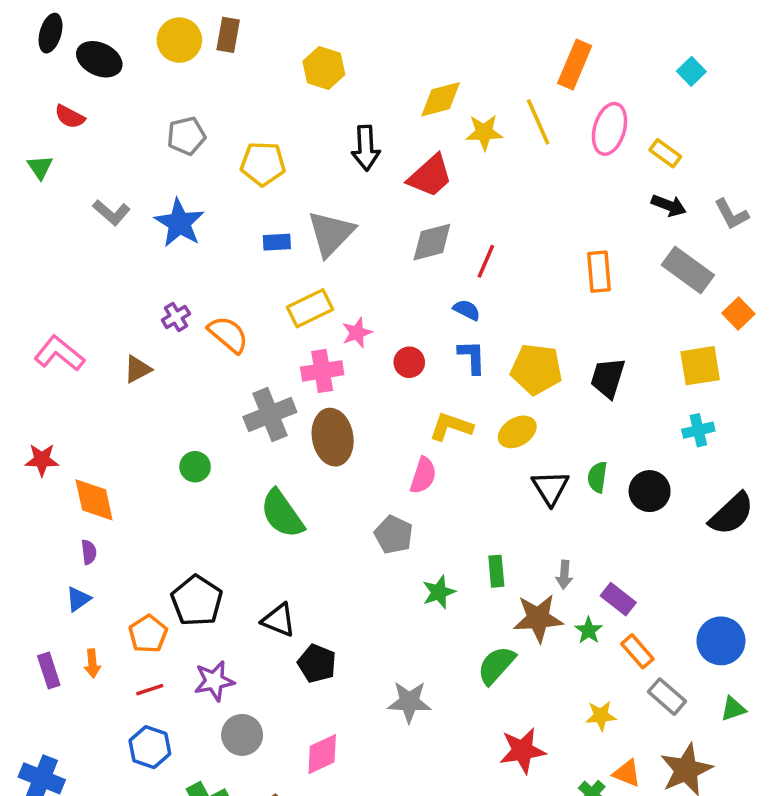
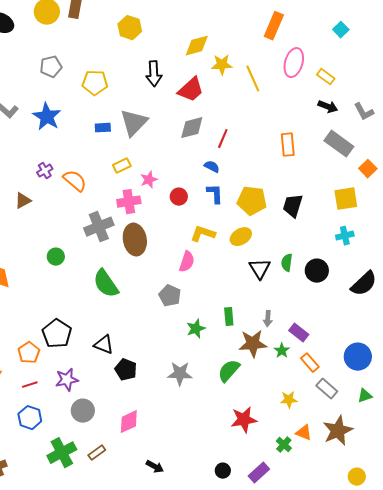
yellow line: (538, 122) -> (253, 79), moved
yellow rectangle: (310, 308) -> (122, 166), size x0.7
gray star: (409, 702) -> (180, 374), moved

